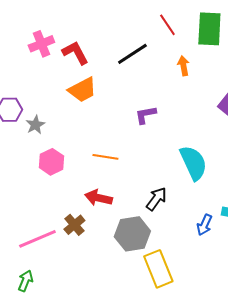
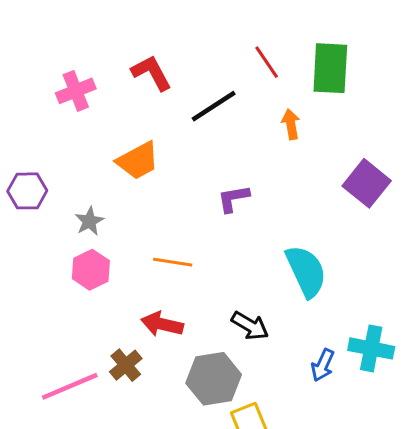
red L-shape: (75, 53) -> (152, 73), moved
gray star: (35, 125) -> (89, 221), moved
black arrow: (156, 199) -> (250, 326), turned 85

